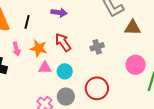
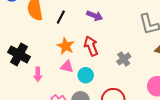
gray cross: (97, 47) -> (124, 59), turned -32
pink arrow: (16, 49) -> (38, 74), moved

